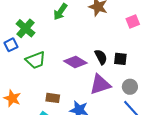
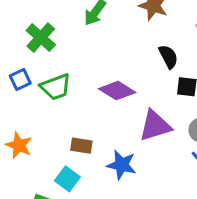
blue square: (11, 45) -> (20, 80), moved
black semicircle: (101, 57) -> (168, 57), moved

